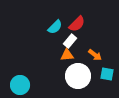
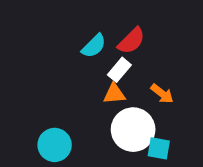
cyan square: (107, 74) -> (159, 148), moved
cyan circle: (20, 85) -> (55, 145), moved

